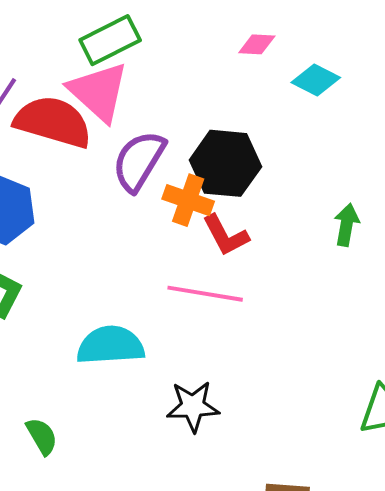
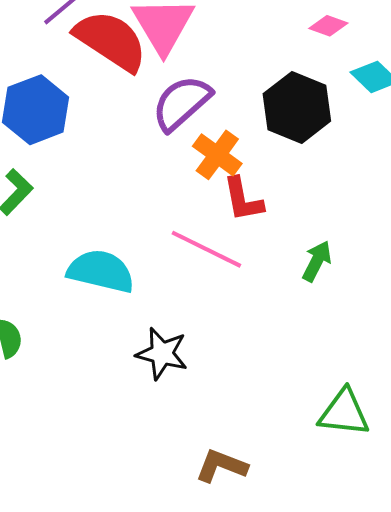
black hexagon: (225, 163) -> (297, 107), moved
green arrow: (347, 225) -> (317, 261), moved

